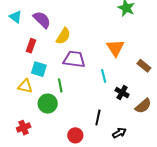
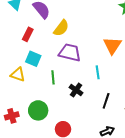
black cross: (122, 93) -> (76, 90), moved
green circle: (48, 104) -> (38, 110), moved
black line: (98, 118) -> (106, 101), moved

